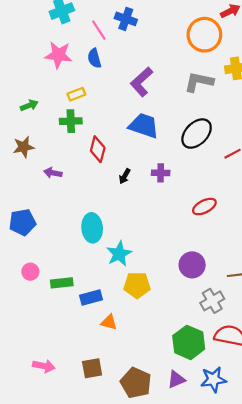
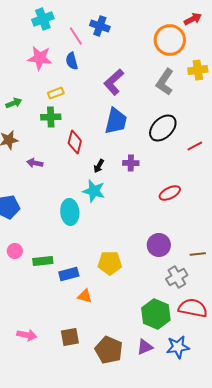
gray L-shape: (199, 82) -> (165, 82), turned -68
blue trapezoid: (144, 126) -> (116, 121), turned 84
cyan star: (119, 254) -> (94, 191), moved, turned -30

